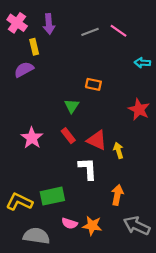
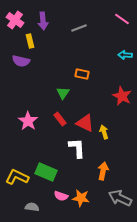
pink line: (118, 31) -> (122, 19), moved
purple semicircle: (24, 70) -> (21, 61), turned -138
green rectangle: (52, 196) -> (46, 172), turned 35
gray semicircle: (36, 236) -> (32, 207), size x0.6

